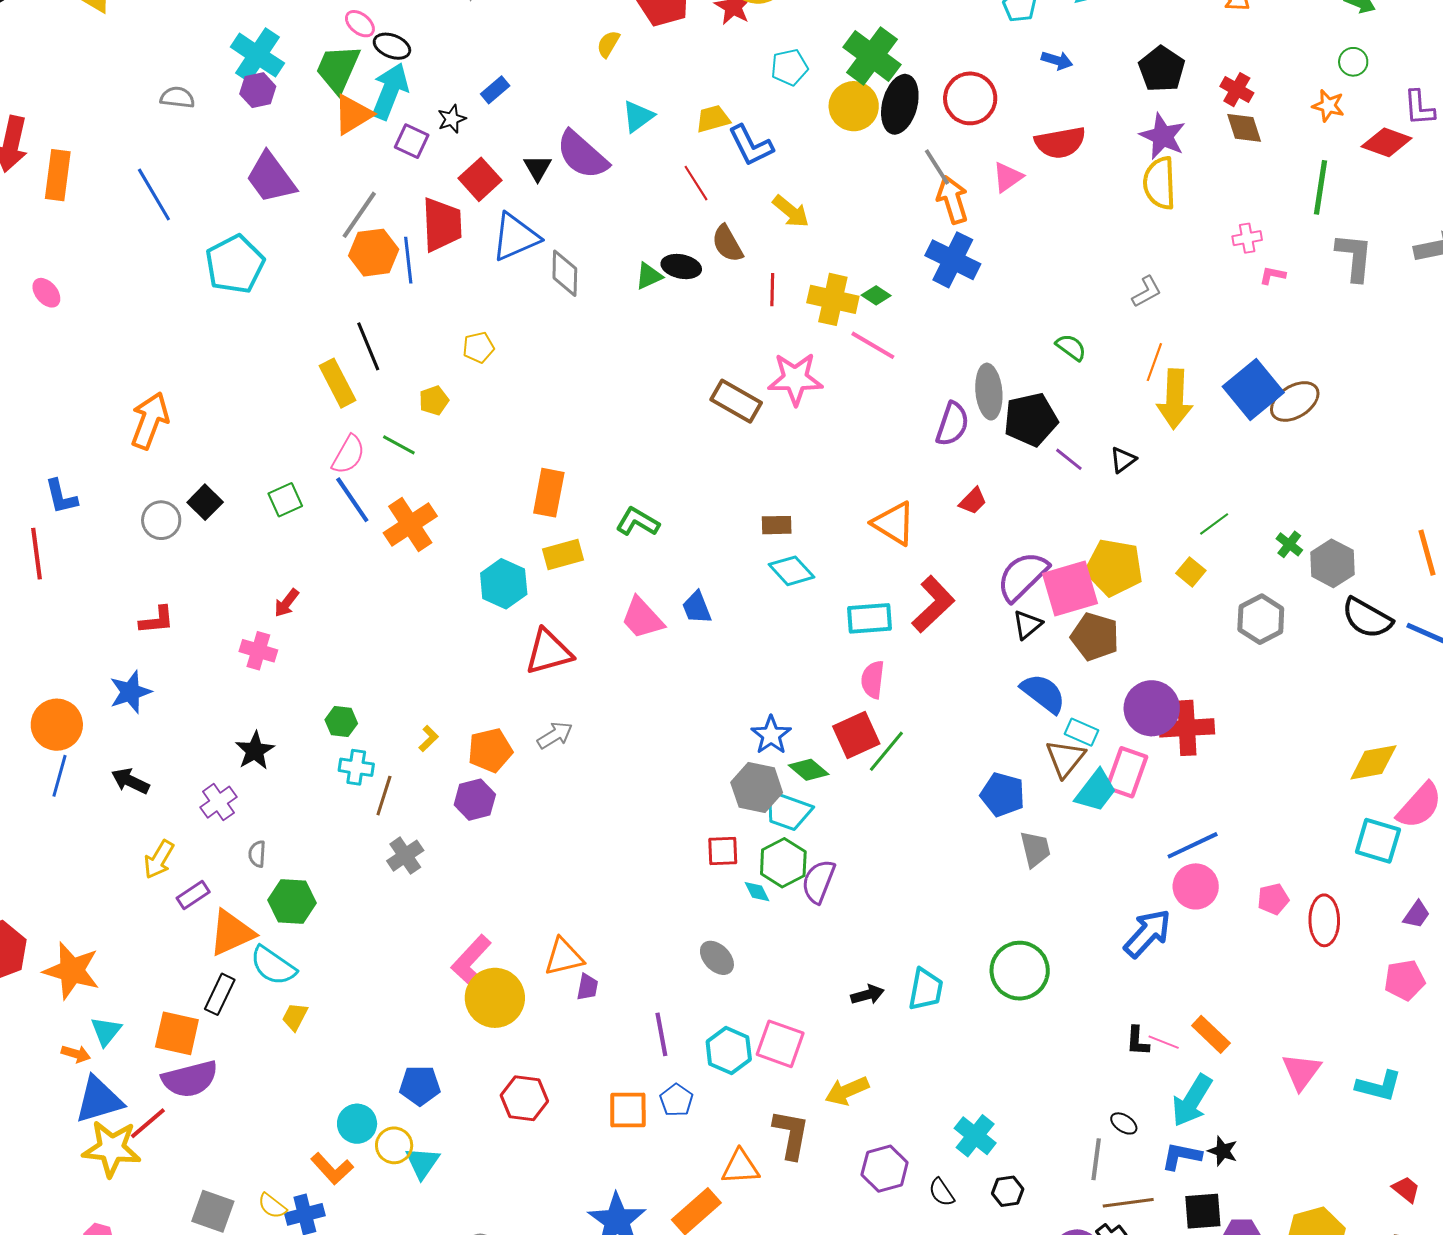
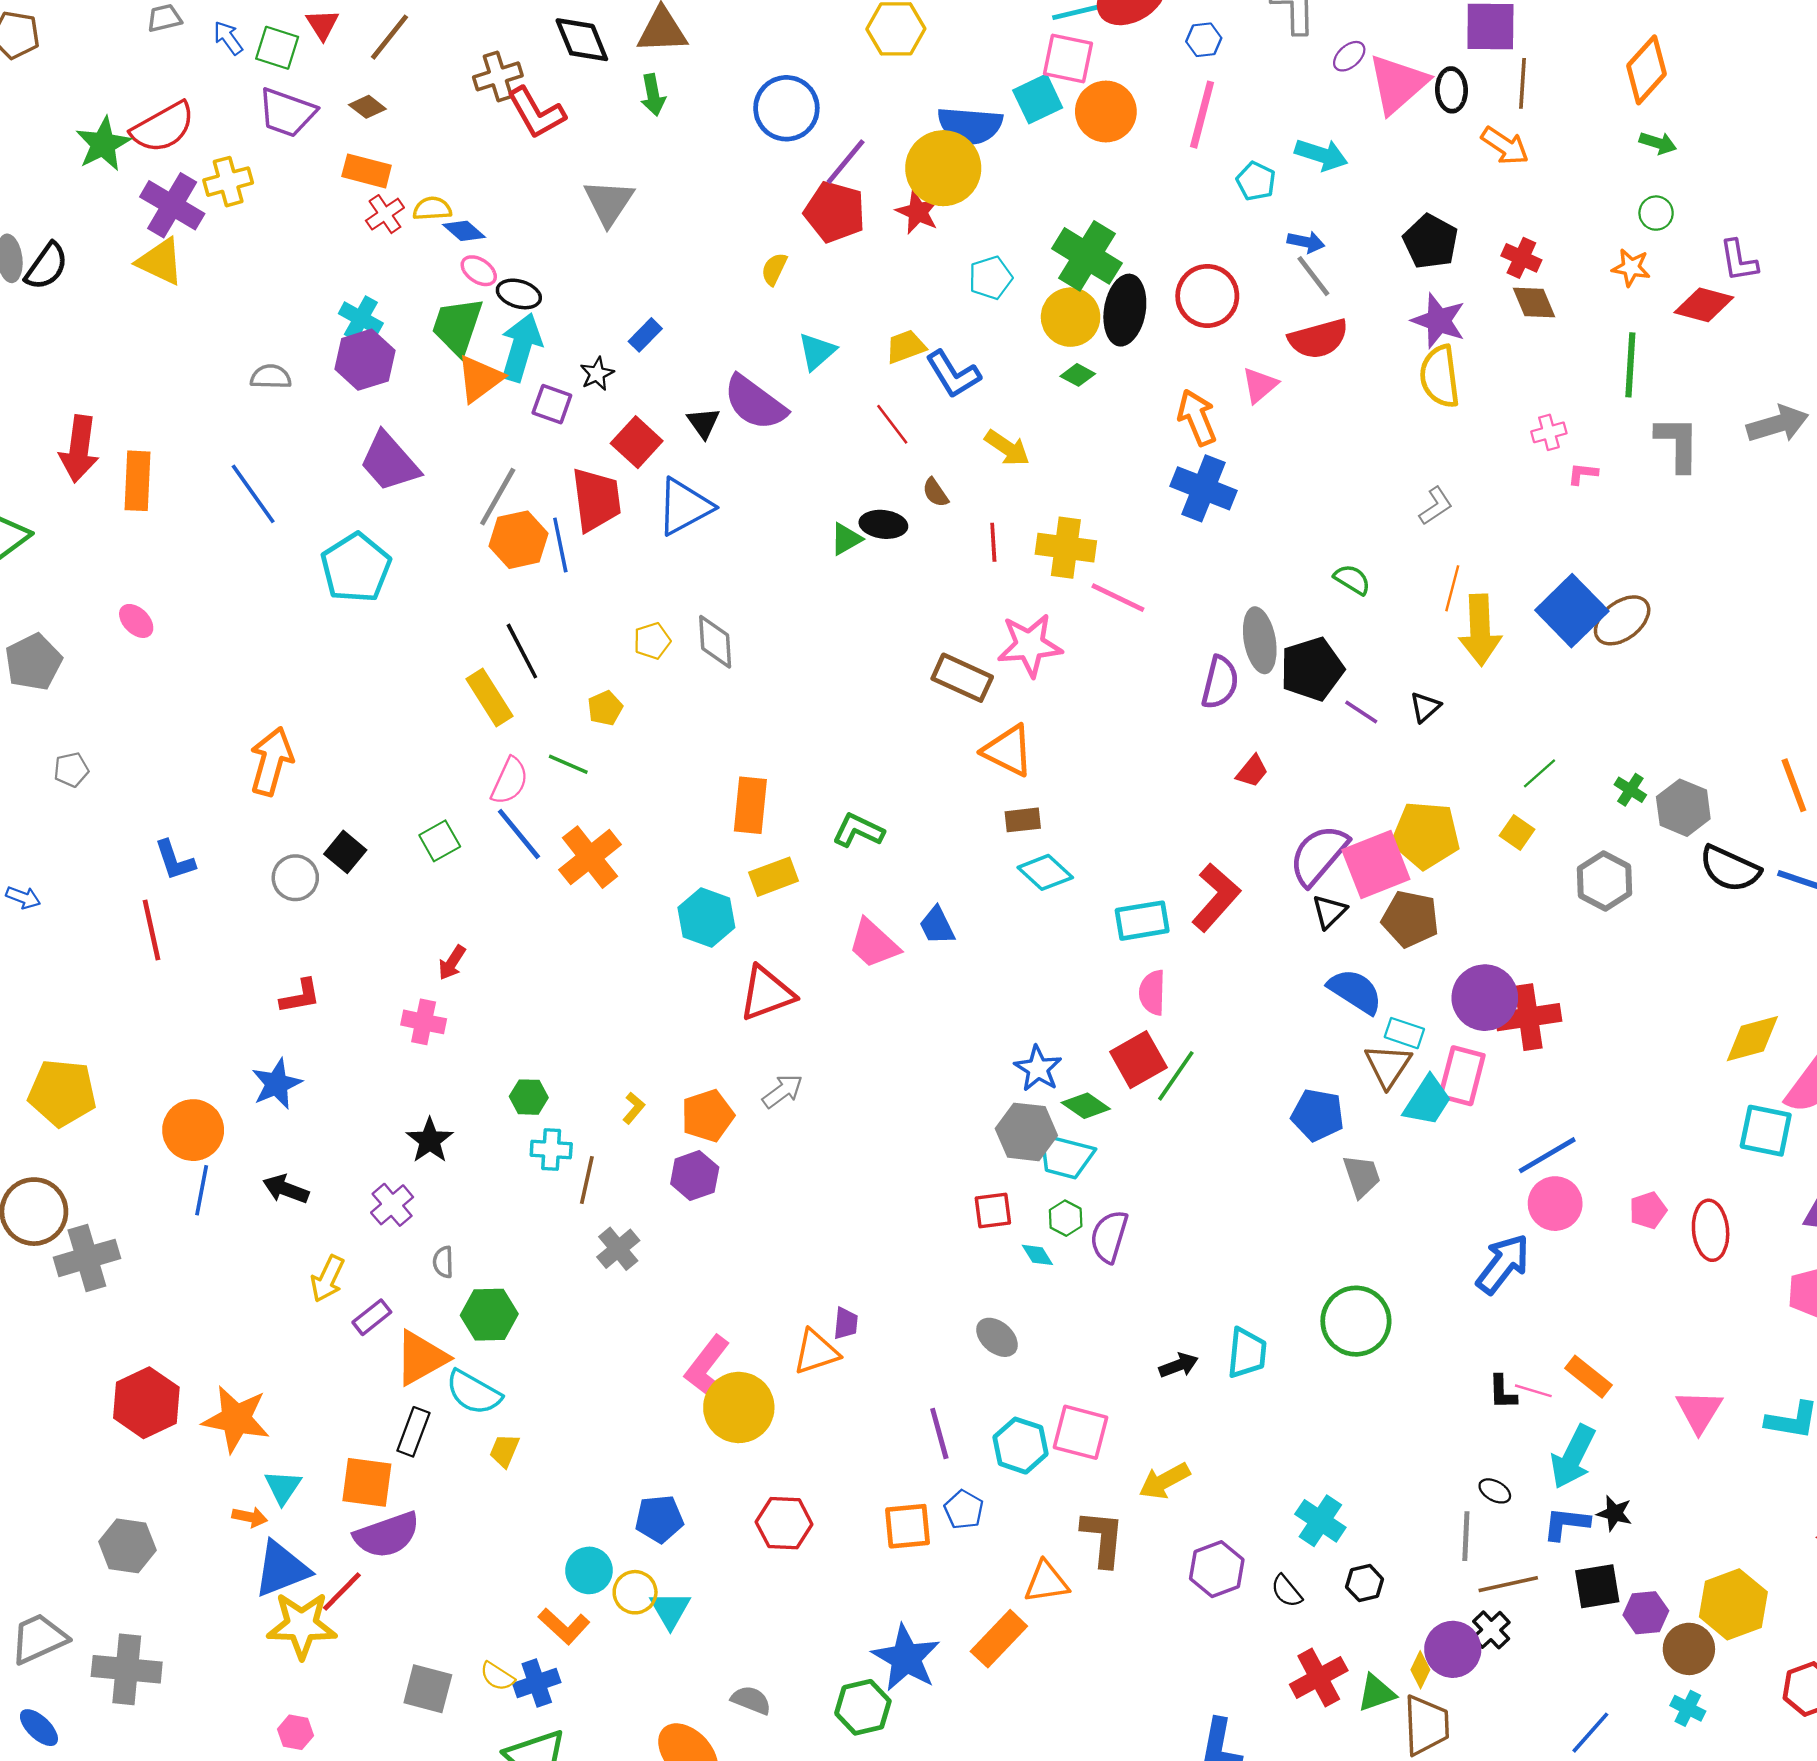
cyan cross: (257, 55) -> (361, 318), size x0.7
purple hexagon: (258, 90) -> (365, 360), size x1.4
gray line: (937, 167) -> (1313, 276), moved
brown semicircle: (727, 244) -> (935, 492), size x0.7
gray diamond: (565, 273) -> (715, 642), moved
green diamond: (876, 295) -> (1078, 375), moved
orange triangle: (894, 523) -> (1008, 751), moved
green hexagon: (783, 863) -> (1066, 1218), size x0.6
purple trapezoid: (587, 987) -> (846, 1323), moved

